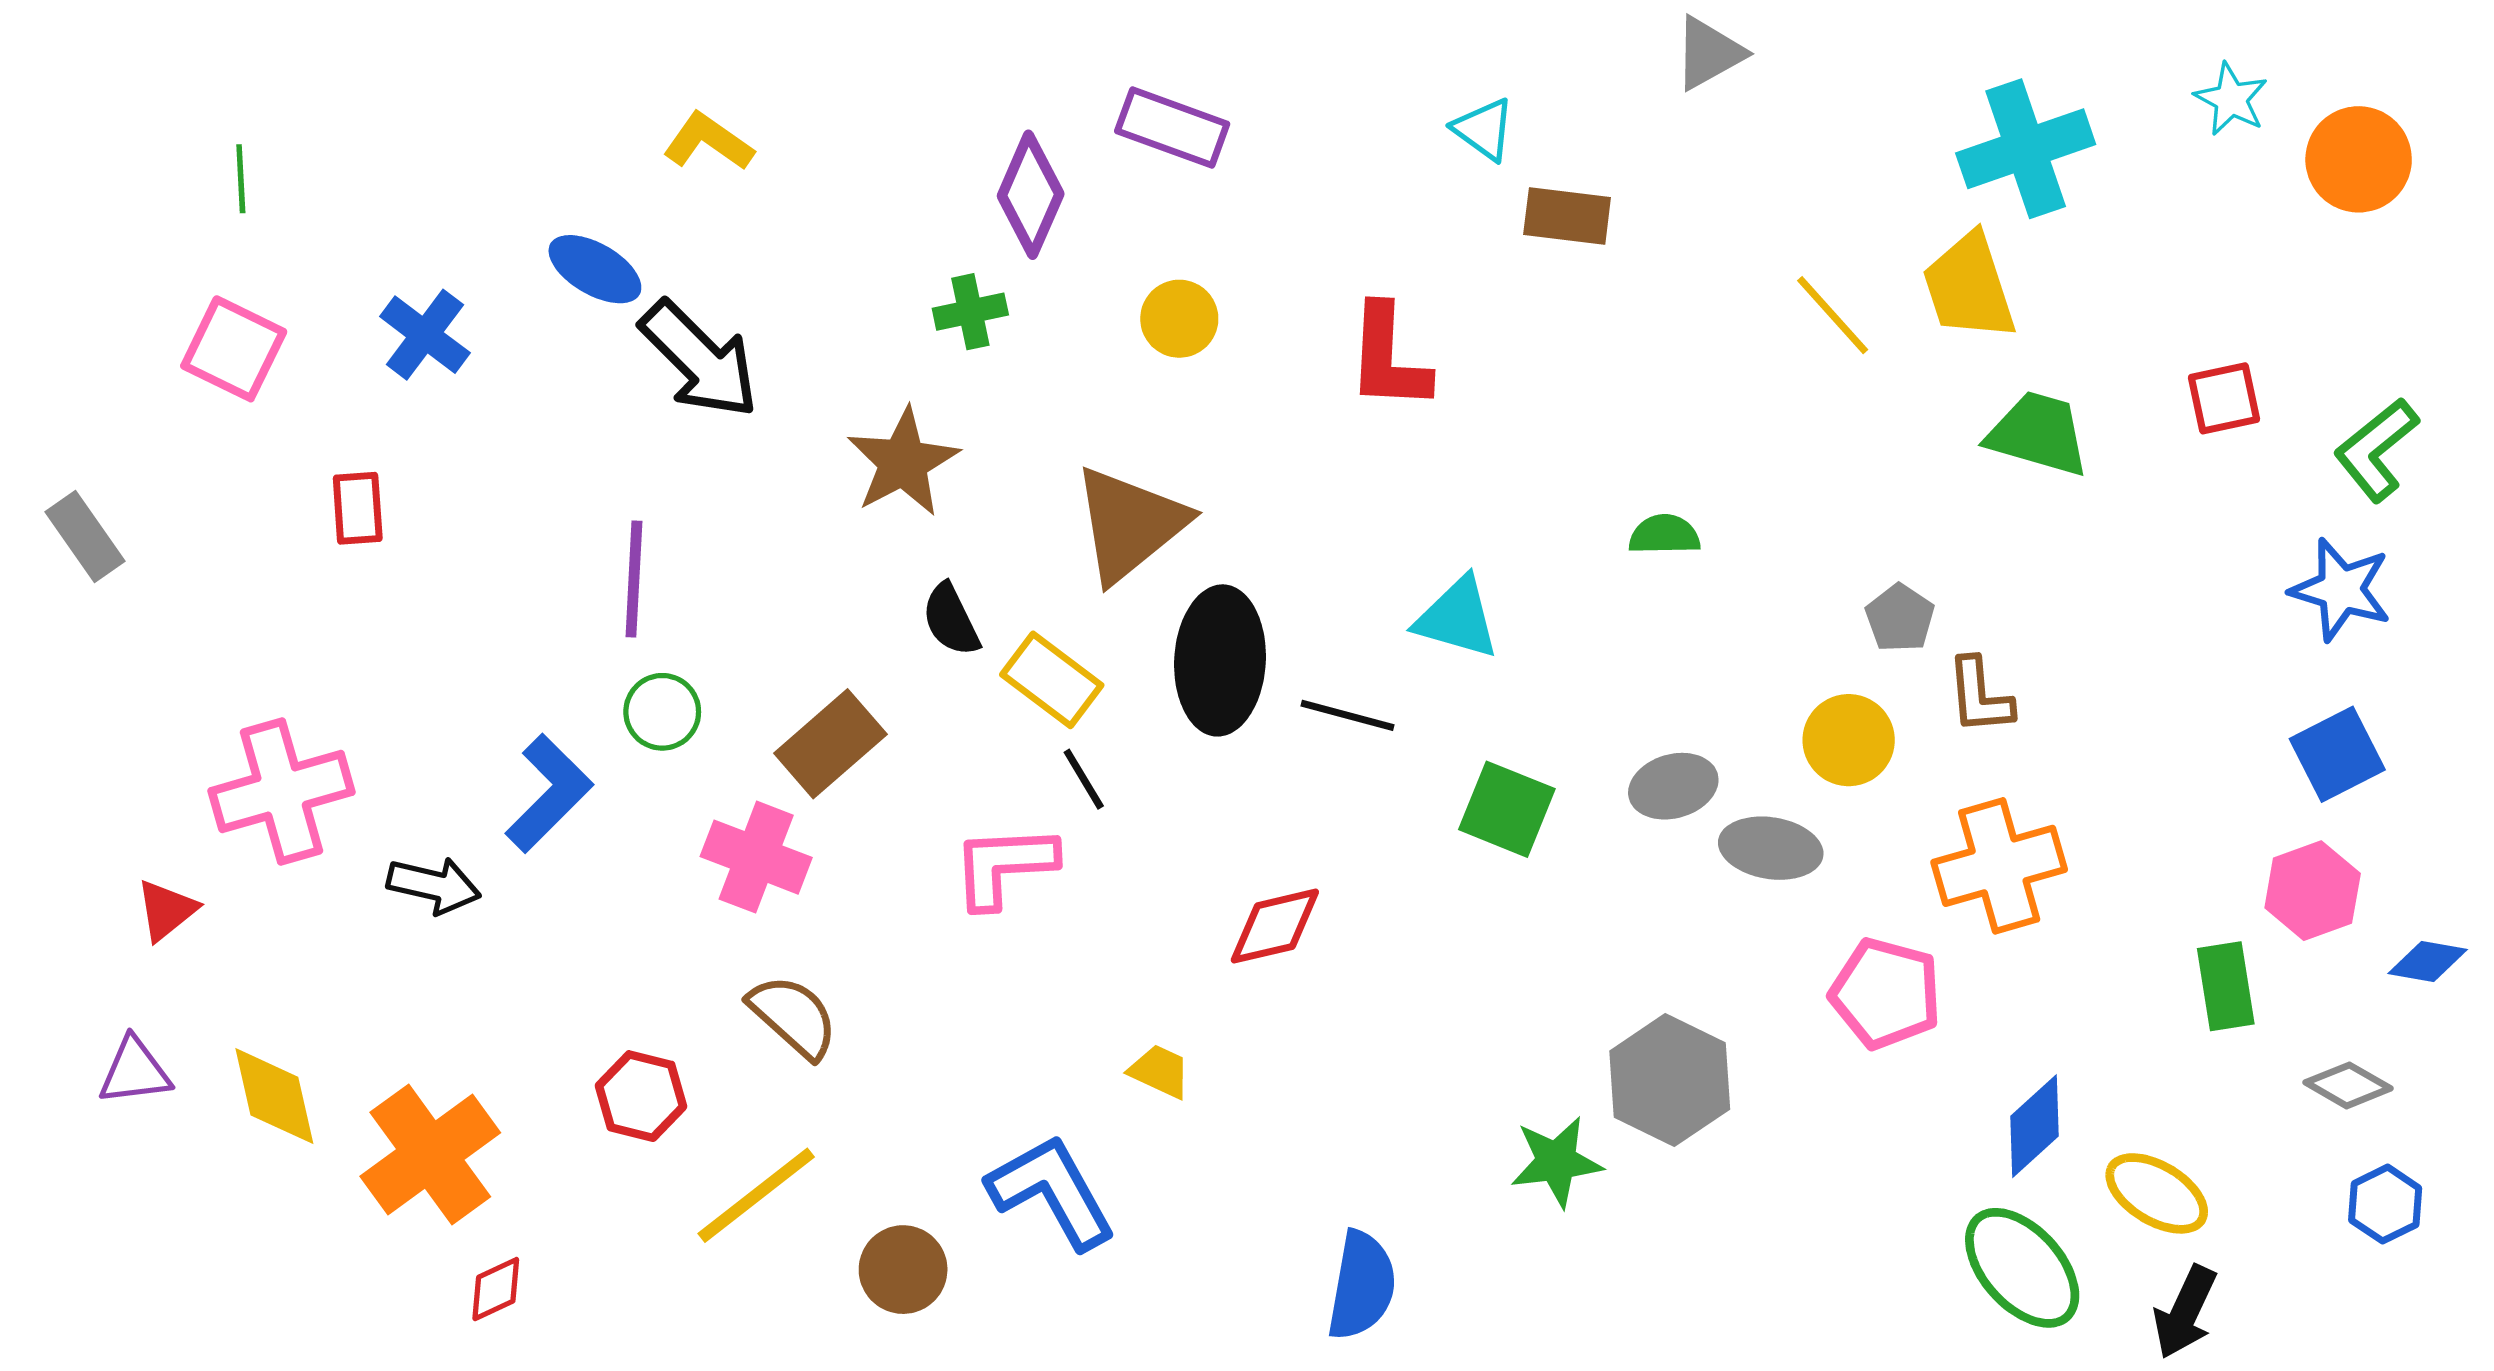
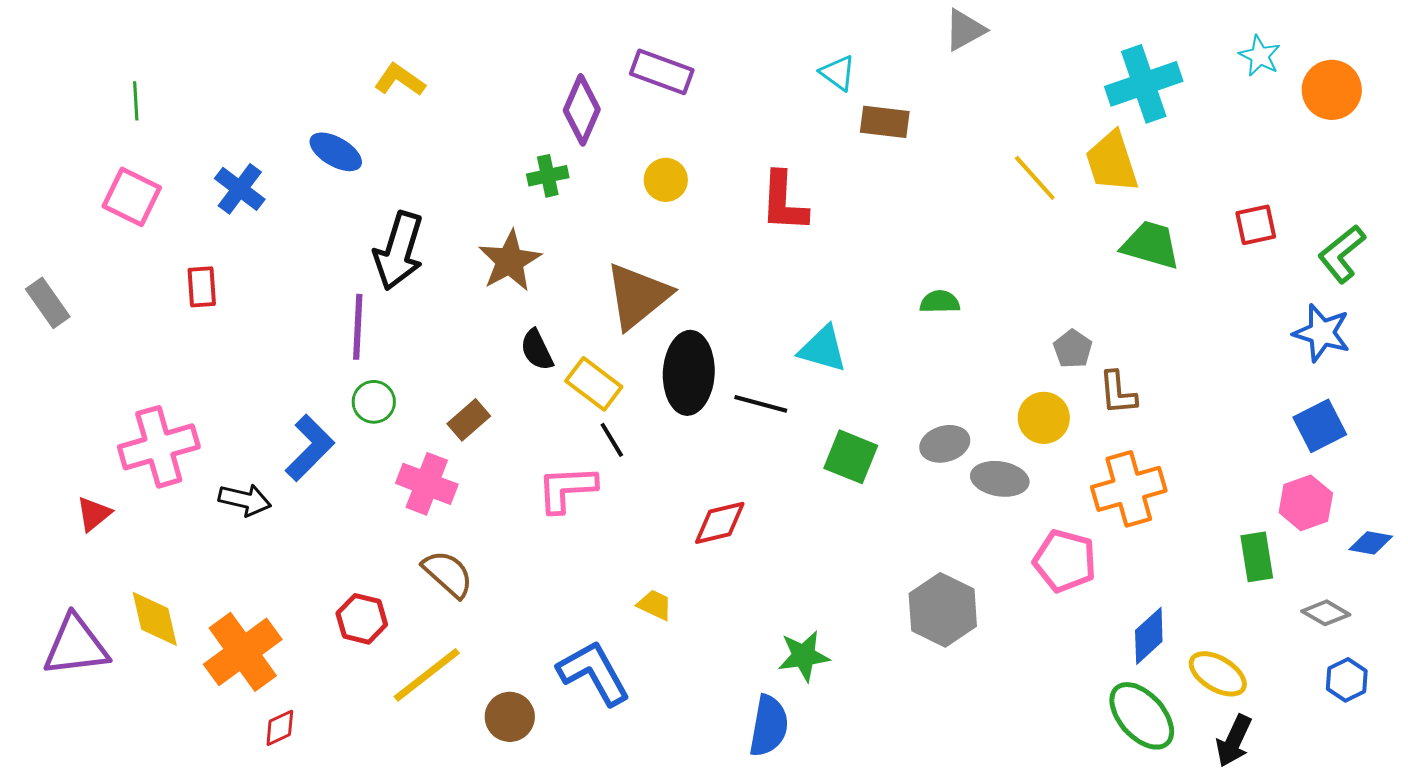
black arrow: (699, 359) -> (399, 251), moved, turned 62
brown rectangle: (830, 744) -> (469, 420), size x0.7
purple triangle: (135, 1071) -> (76, 646), moved, size x1.6
green star: (1556, 1162) -> (804, 656), moved

